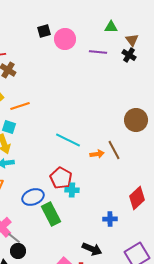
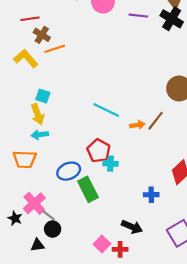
black cross: (129, 55) -> (172, 19), size x1.5
orange line: (20, 106) -> (55, 49), moved
brown line: (114, 150) -> (156, 121), turned 66

